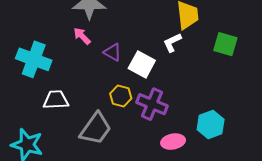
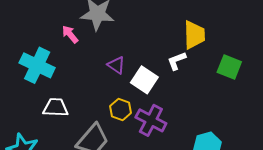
pink arrow: (82, 36) -> (70, 34), moved

